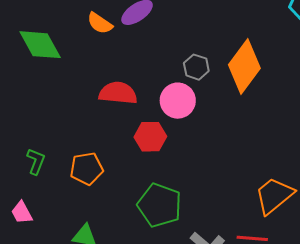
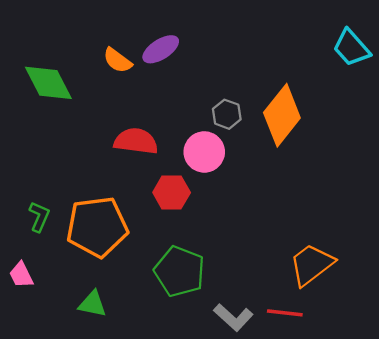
orange pentagon: (87, 169) -> (97, 227), size x1.6

